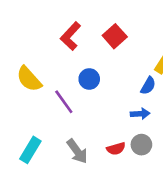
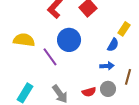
yellow semicircle: (29, 79) -> (24, 40), turned 140
blue circle: (89, 79) -> (69, 40), size x1.5

